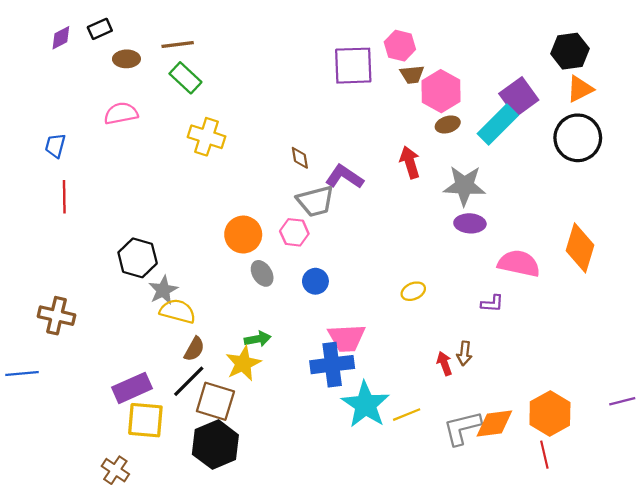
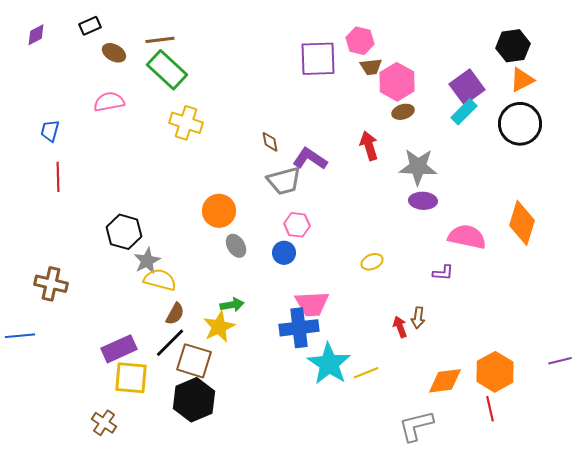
purple diamond: (61, 38) -> (36, 35), moved
brown ellipse: (126, 59) -> (114, 53), turned 30
green rectangle: (185, 78) -> (167, 70), size x1.4
cyan rectangle: (498, 124) -> (464, 112), moved, size x0.7
pink hexagon: (294, 232) -> (297, 225), moved
gray L-shape: (462, 428) -> (416, 426), moved

